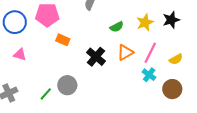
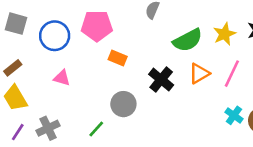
green semicircle: (117, 27) -> (188, 40), size x1.6
cyan cross: (149, 75) -> (234, 115), moved
gray circle: (67, 85) -> (123, 104), moved

